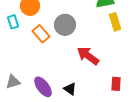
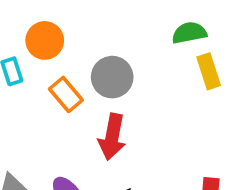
red arrow: (88, 56) -> (112, 137), moved, turned -115

